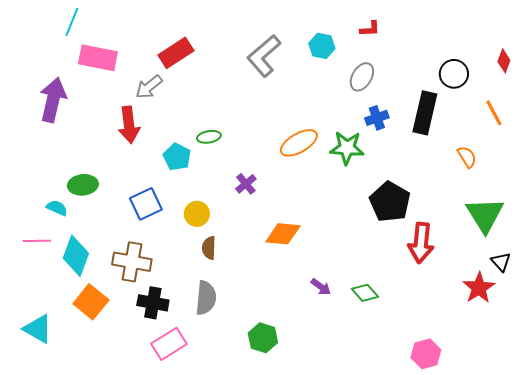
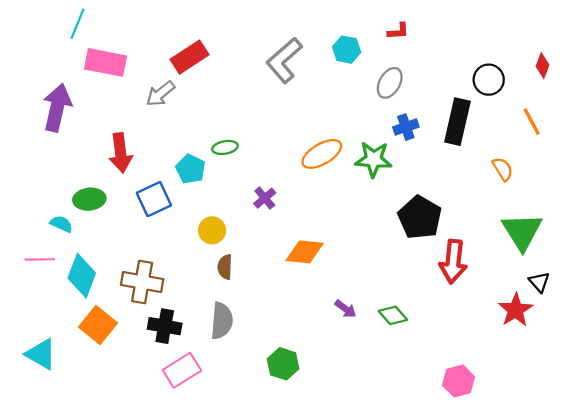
red arrow: (129, 125) -> (121, 153), moved
blue square: (146, 204) -> (154, 199), moved

